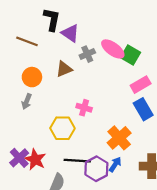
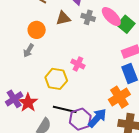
gray cross: (87, 54) -> (88, 17), turned 32
brown triangle: (64, 69) -> (63, 18), moved
orange cross: (119, 138) -> (119, 97), moved
blue arrow: (115, 164) -> (97, 118), size x1.5

